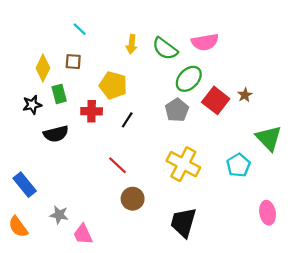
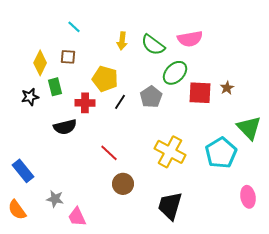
red square: (216, 100) -> (200, 93), turned -35
gray pentagon: (177, 110) -> (151, 97), moved
black line: (127, 120) -> (120, 102), moved
black semicircle: (56, 134) -> (65, 127), moved
cyan pentagon: (238, 165) -> (221, 153), size x1.4

